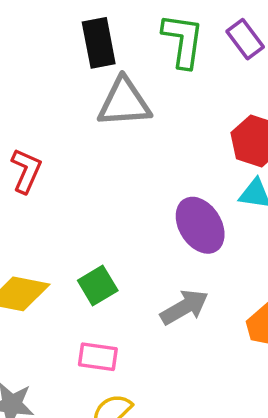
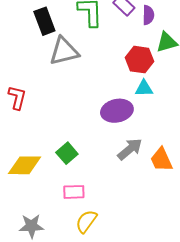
purple ellipse: (200, 225) -> (117, 111), turned -60
gray arrow: (184, 307) -> (130, 149), moved

